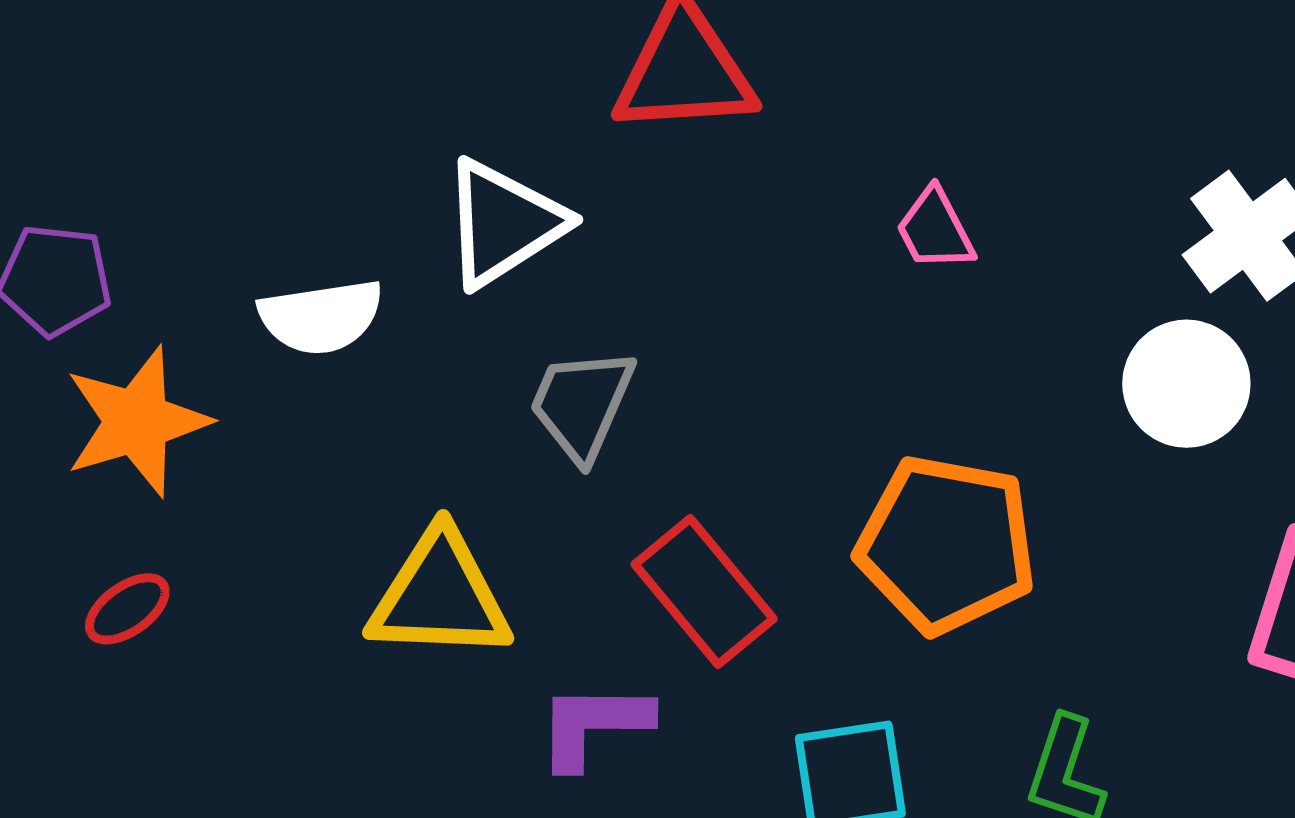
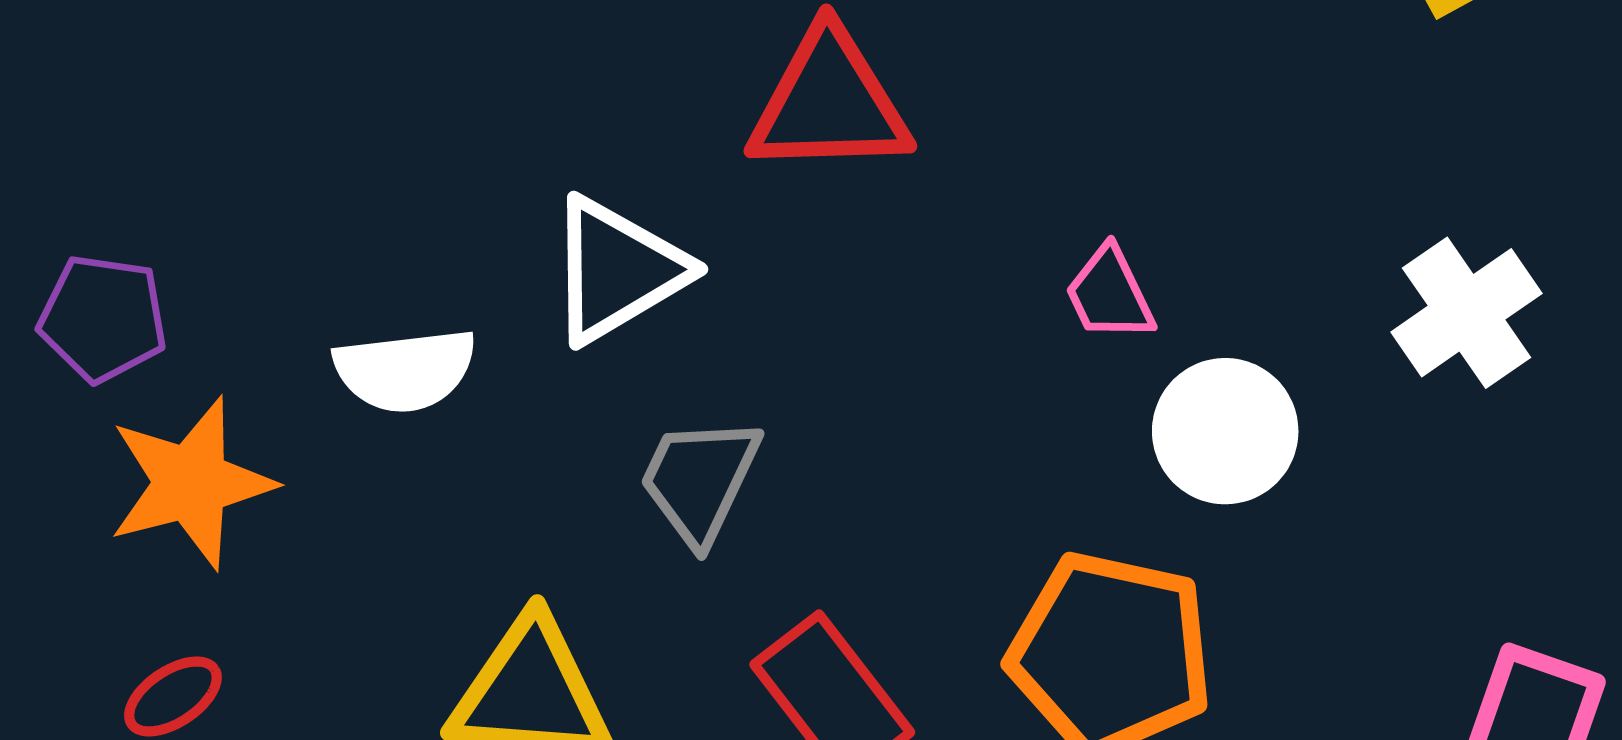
white circle: (1186, 384) -> (1225, 431), moved

